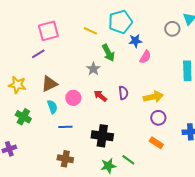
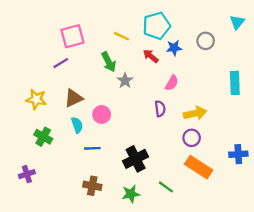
gray circle: (172, 29) -> (206, 41), moved
green arrow: (108, 53) -> (109, 62), moved
pink semicircle: (145, 57) -> (172, 83), moved
red arrow: (100, 96) -> (151, 56), moved
purple circle: (158, 118) -> (192, 138), moved
black cross: (102, 136) -> (136, 159), turned -35
orange rectangle: (156, 143) -> (199, 167), size x1.6
green star: (108, 166) -> (131, 194), moved

